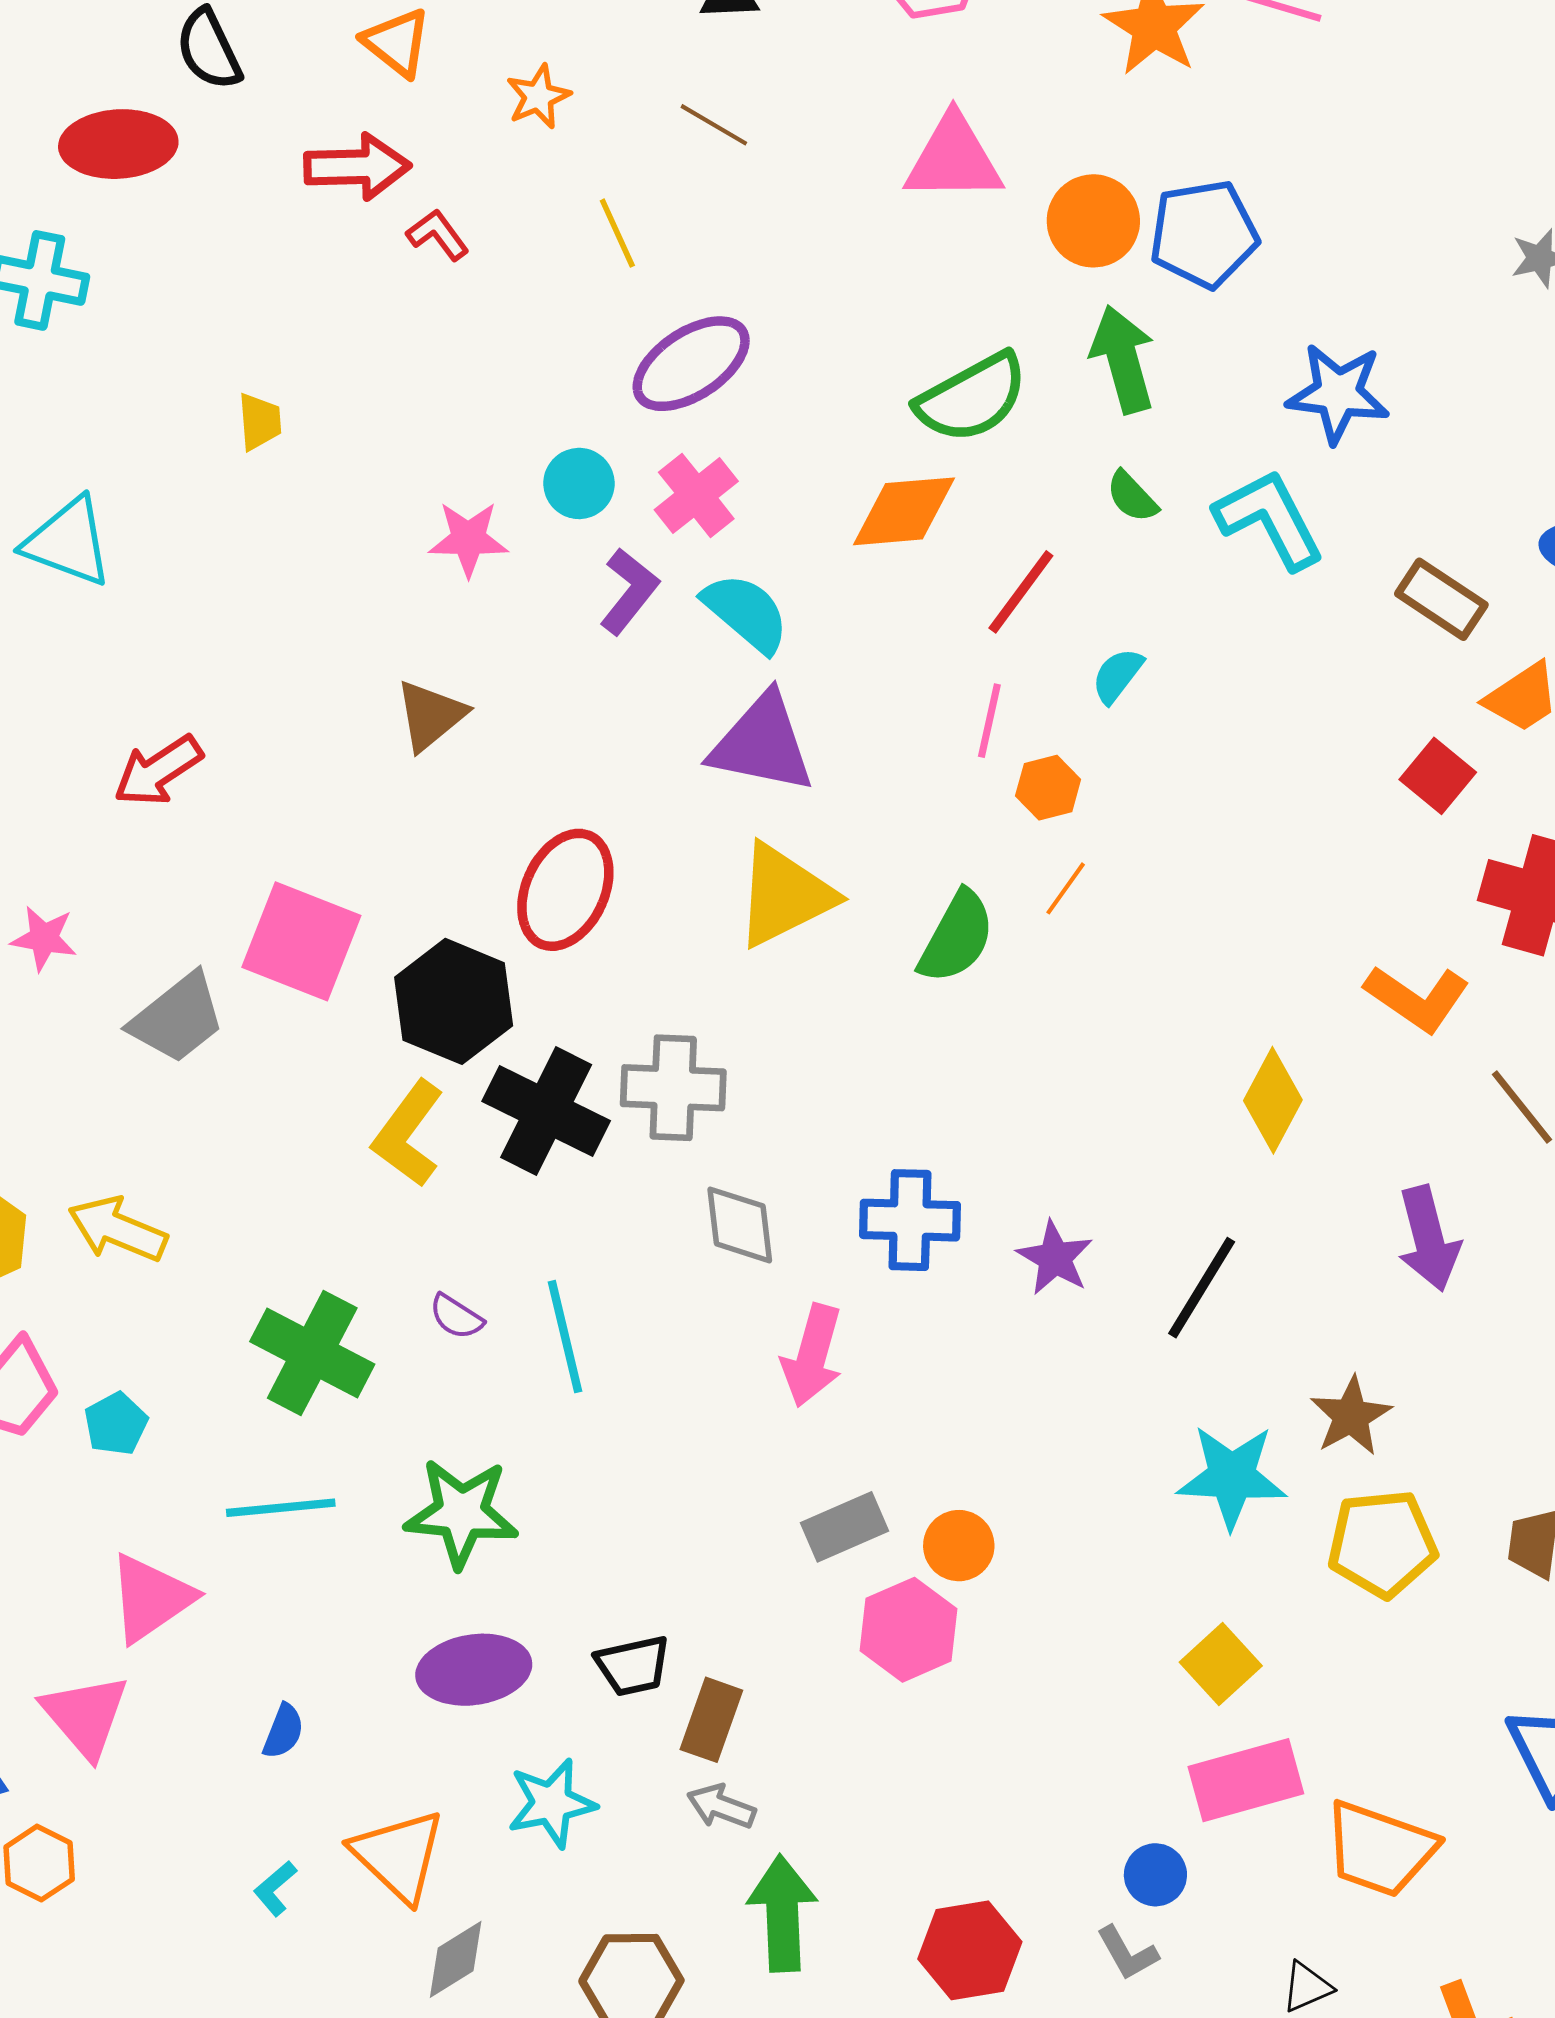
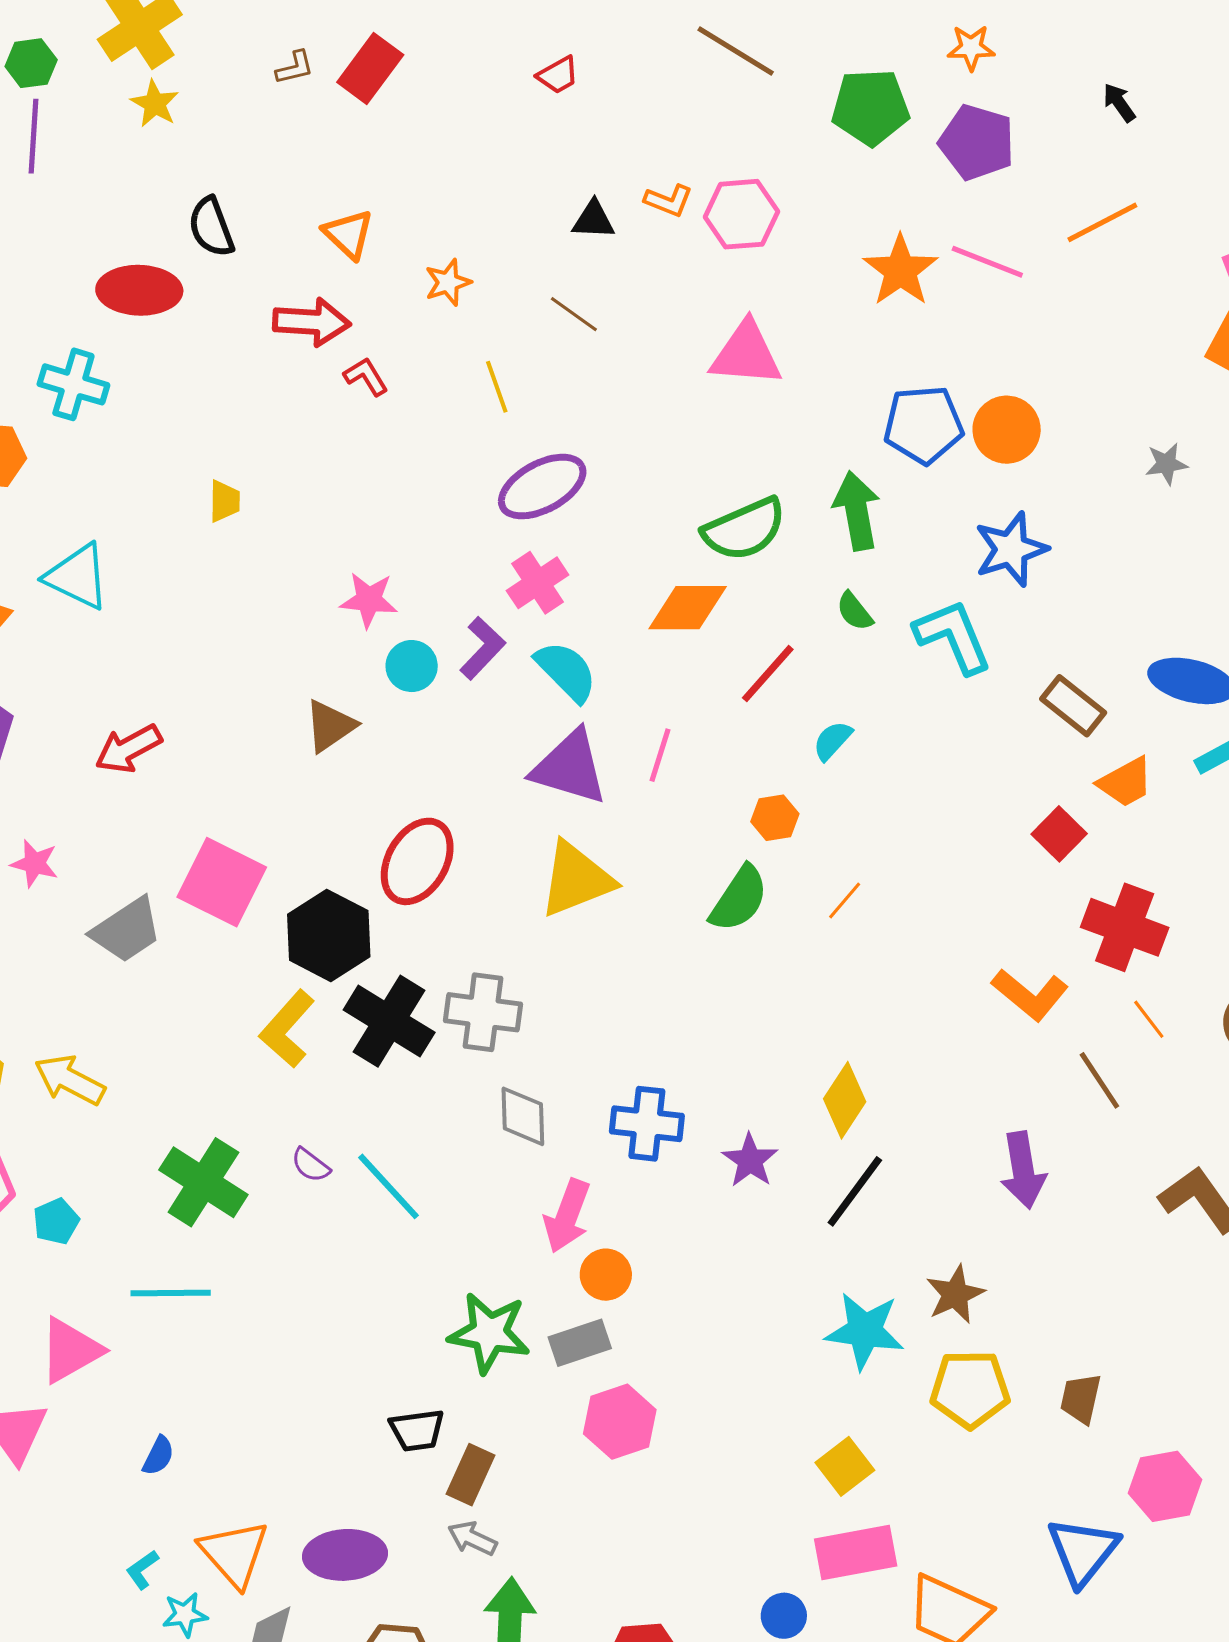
orange circle: (1093, 221) -> (1007, 430), moved
blue star: (1338, 393) -> (1011, 549), turned -30
cyan circle: (579, 483) -> (412, 666), moved
pink line: (989, 721) -> (660, 755), moved
orange line: (1066, 888) -> (845, 901), moved
green semicircle: (957, 937) -> (739, 899), moved
yellow diamond: (1273, 1100) -> (845, 1100), moved
cyan line: (565, 1337) -> (388, 1186), turned -34
green star: (461, 1513) -> (489, 1333), moved
orange circle: (959, 1546) -> (606, 1275), moved
purple ellipse: (474, 1670) -> (345, 1555), moved
cyan star: (552, 1803) -> (185, 1615), moved, size x0.7

